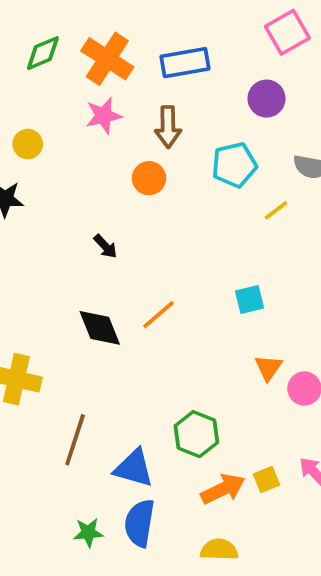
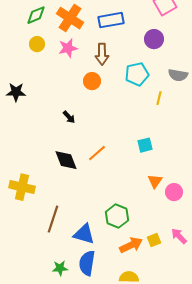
yellow circle: (28, 144) -> (37, 44), moved
yellow line: (276, 210) -> (159, 98), turned -40

